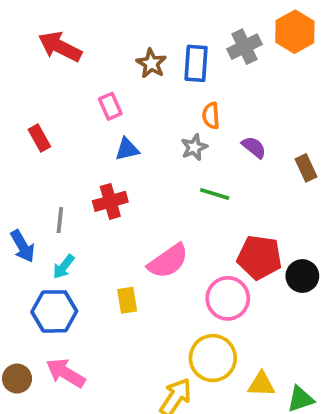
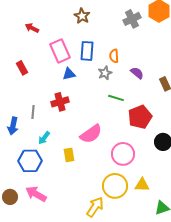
red arrow: (60, 47) -> (32, 28), moved, size x0.6
brown star: (151, 63) -> (82, 16), moved
blue rectangle: (196, 63) -> (87, 51), moved
pink rectangle: (110, 106) -> (60, 51), size x1.6
blue arrow: (23, 246) -> (13, 126), turned 42
red pentagon: (259, 257) -> (140, 117), moved, turned -30
cyan arrow: (64, 267) -> (44, 138), moved
yellow triangle: (261, 384) -> (142, 185), moved

